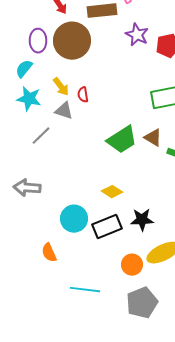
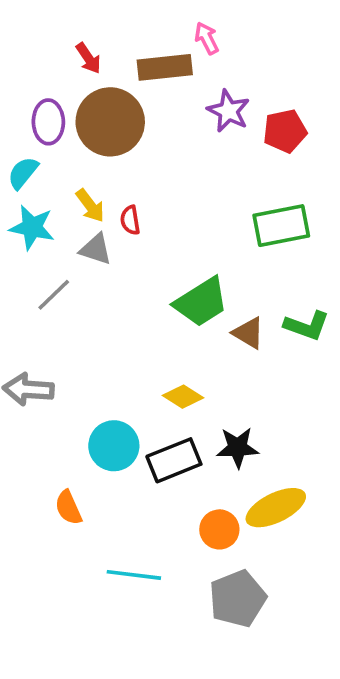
brown triangle: (153, 138) -> (248, 333), moved

